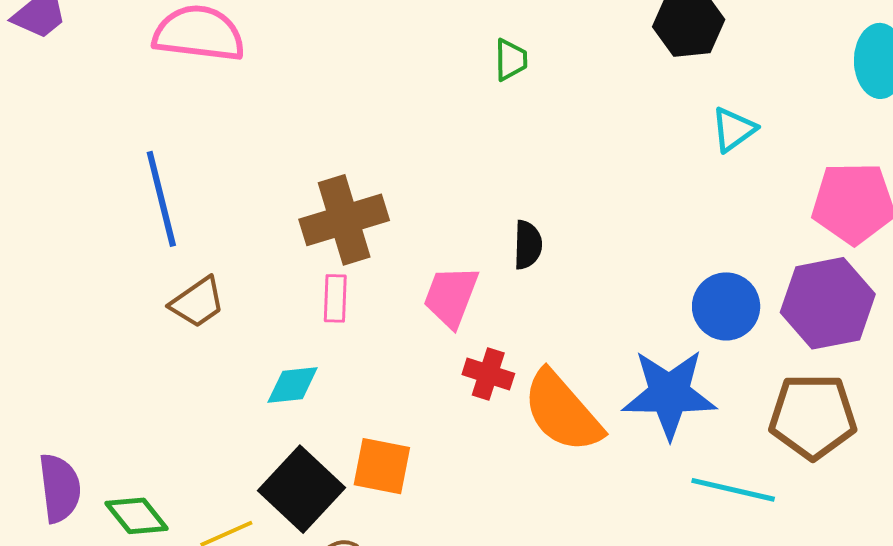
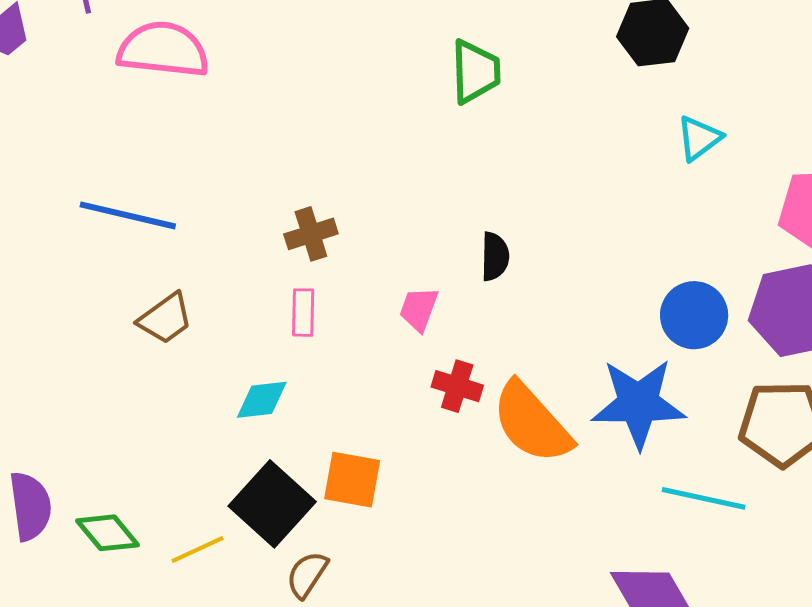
green trapezoid: (511, 60) -> (475, 72), size x1.5
blue line: (161, 199) -> (128, 215), turned -62
brown cross: (344, 220) -> (311, 234), size x0.6
pink trapezoid: (451, 296) -> (419, 309), size x0.7

